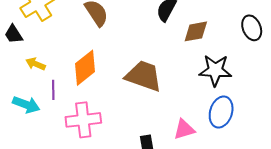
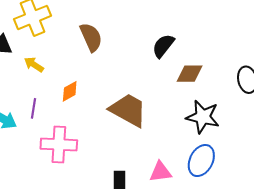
yellow arrow: (36, 64) -> (34, 65), moved
orange diamond: (85, 68) -> (70, 91), size x0.6

